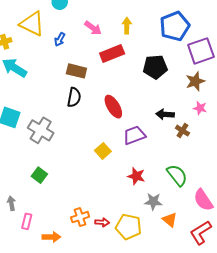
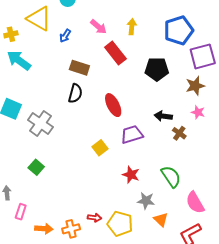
red rectangle: (112, 53) -> (115, 53), turned 70
orange cross: (80, 217) -> (71, 229), moved

